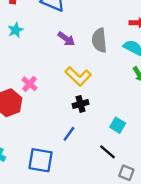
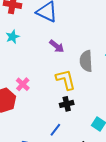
gray semicircle: (99, 40) -> (86, 61), moved
yellow L-shape: (78, 76) -> (66, 80), turned -150

